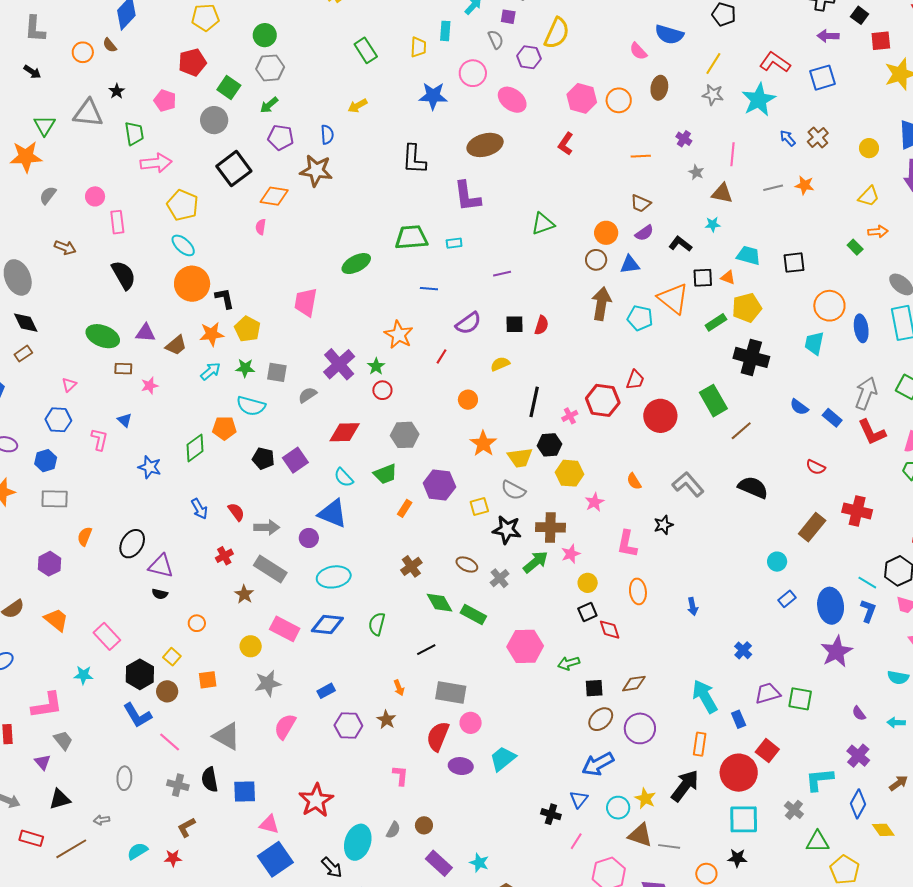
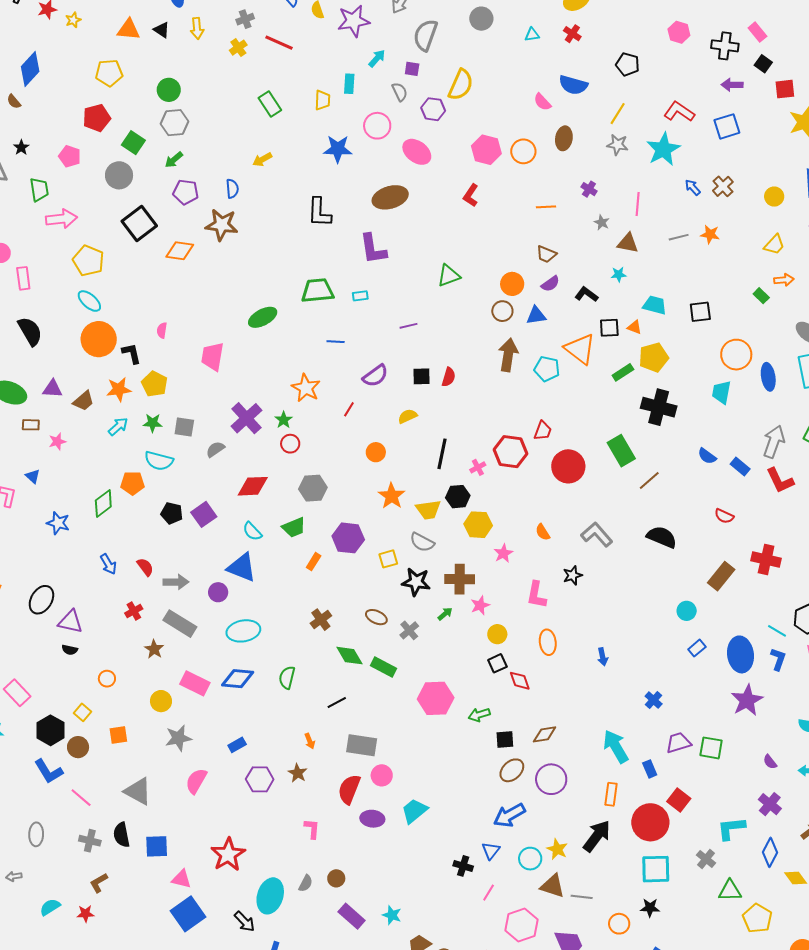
pink semicircle: (261, 227) -> (162, 330), moved
green arrow: (536, 562) -> (445, 614), size x0.6

